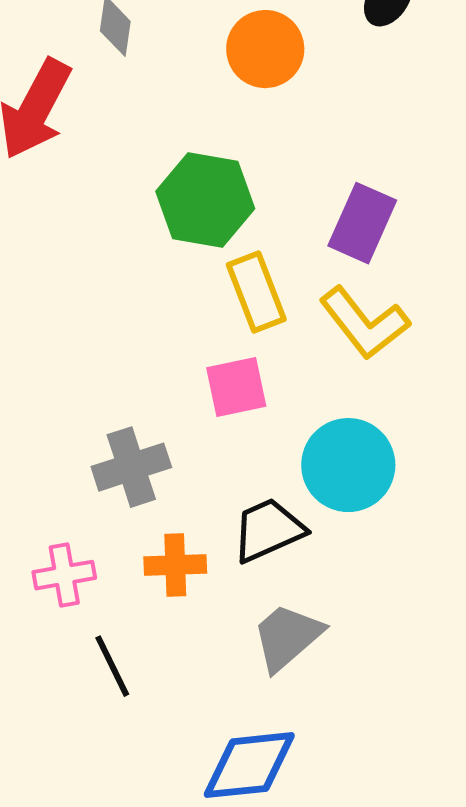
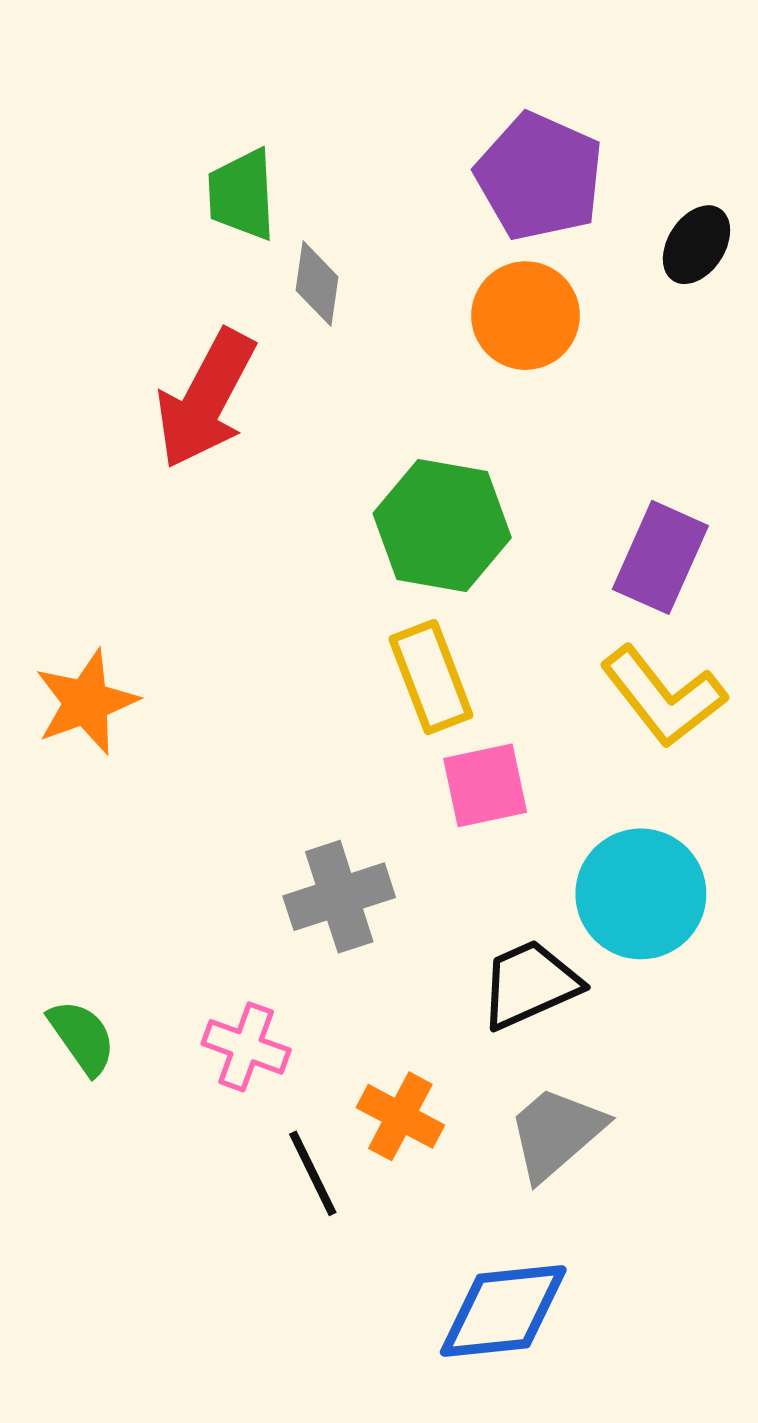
yellow rectangle: (256, 292) -> (431, 677), moved
orange cross: (175, 565) -> (400, 1116), moved, turned 30
pink cross: (64, 575) -> (246, 1047), turned 30

